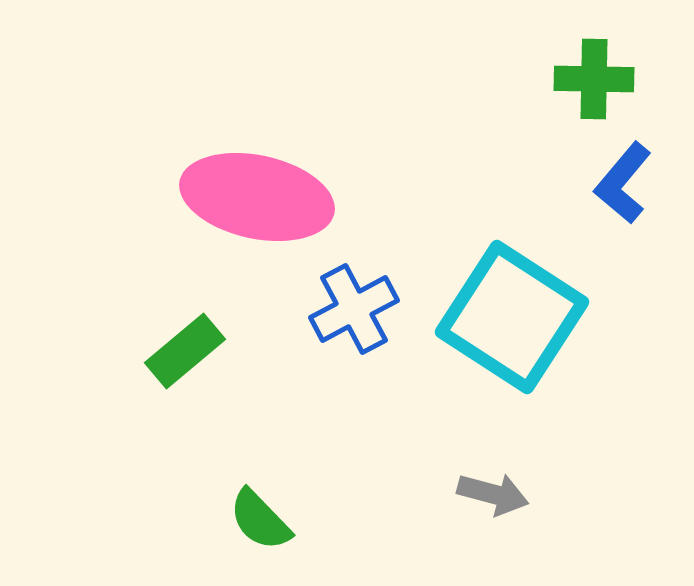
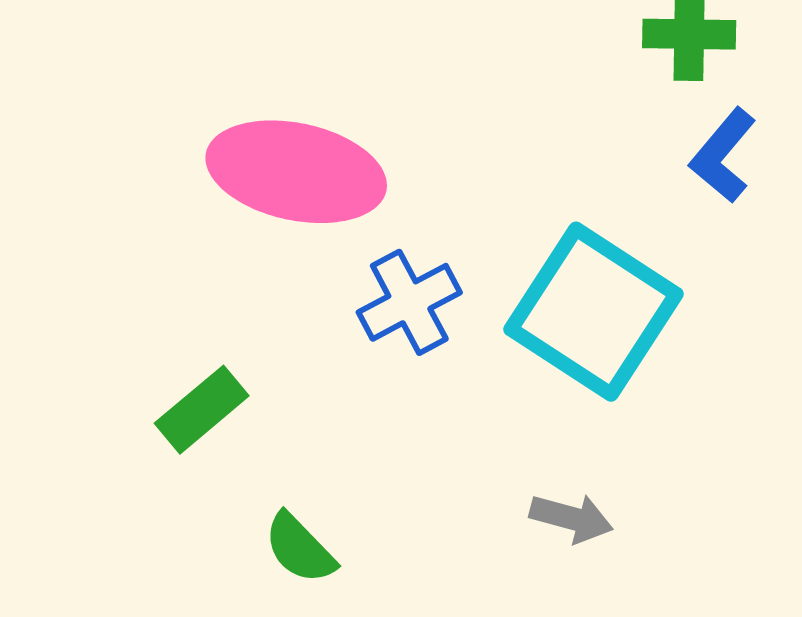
green rectangle: (185, 351) -> (202, 410), moved

